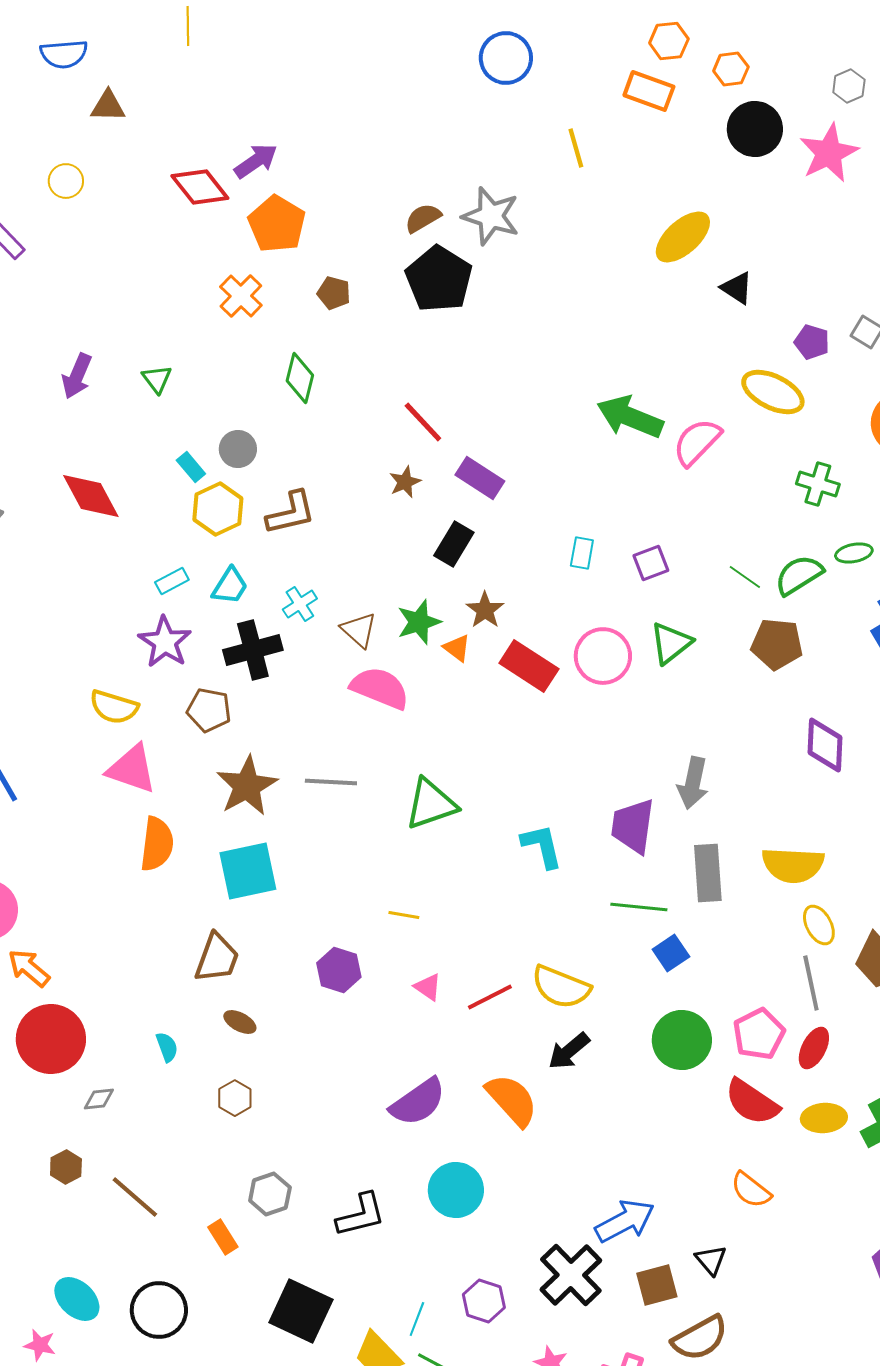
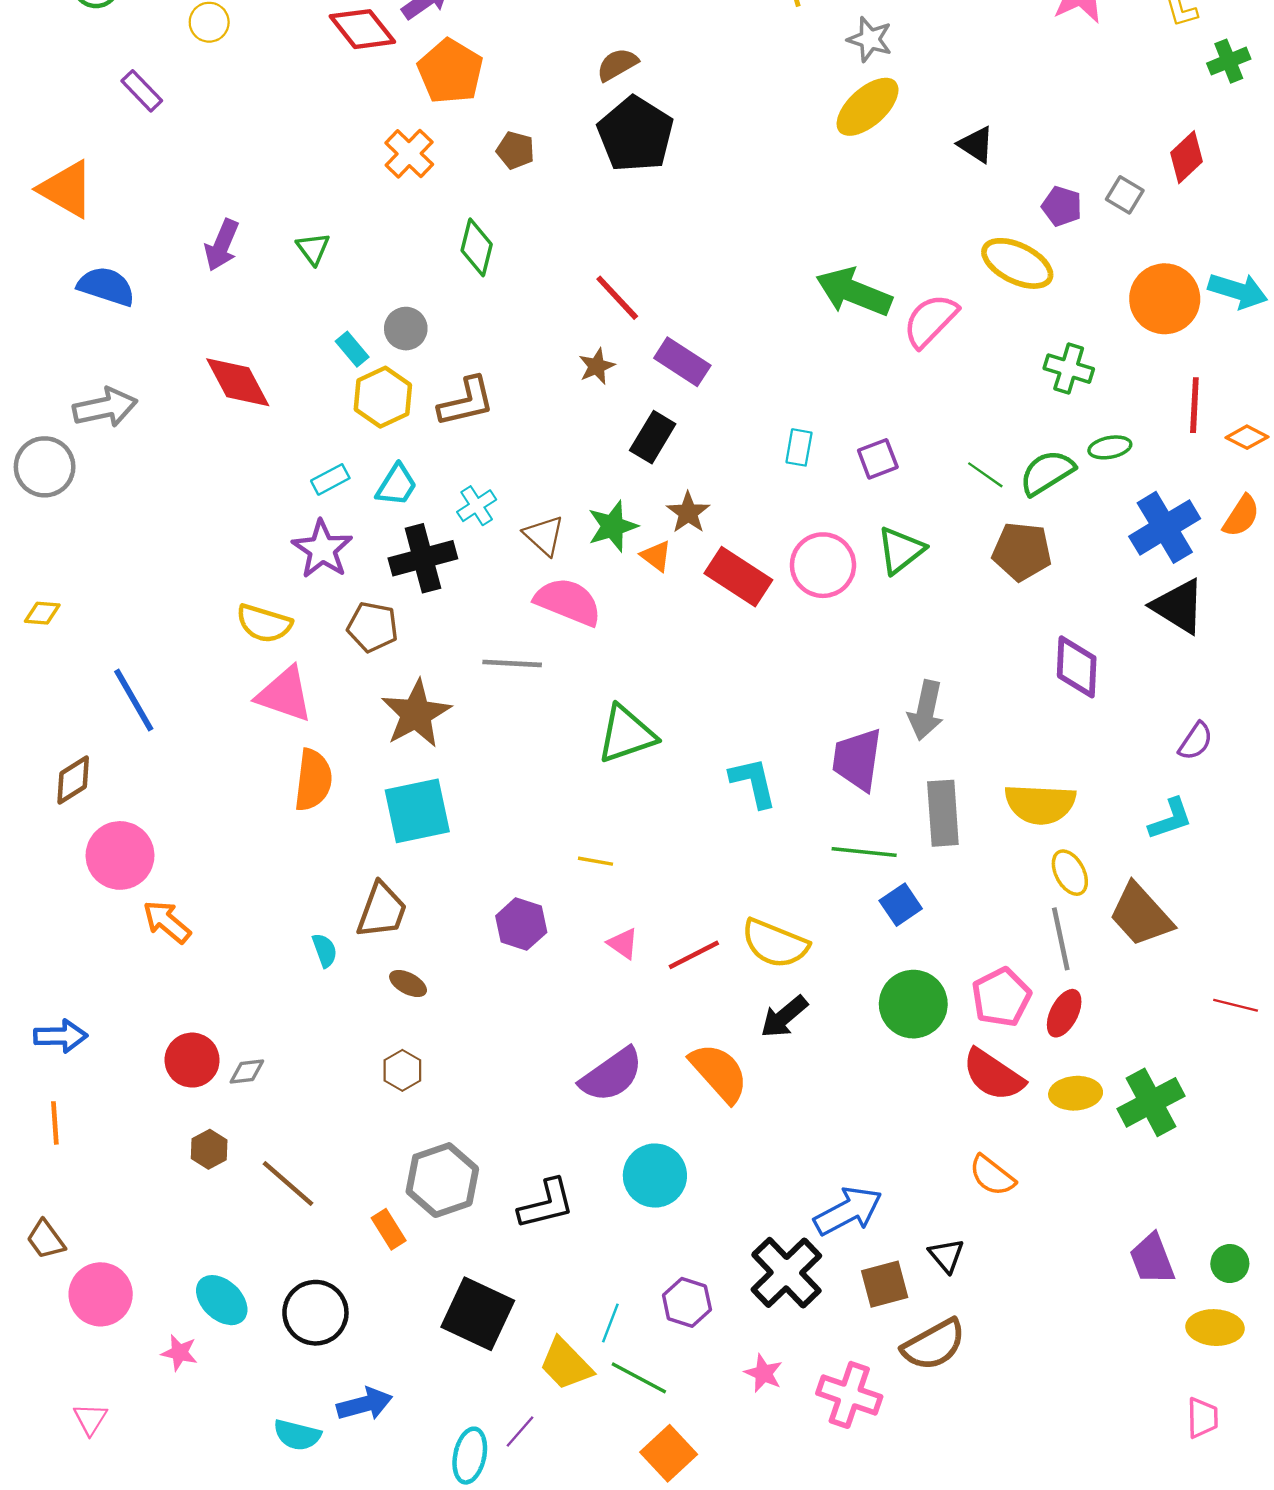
gray star: (491, 216) -> (870, 39), moved, size x0.7
yellow ellipse: (683, 237) -> (868, 107), moved
gray line: (331, 782) -> (512, 663), moved
red circle: (51, 1039) -> (192, 1060), moved, size x0.7
cyan semicircle: (167, 1047) -> (325, 950), moved
gray hexagon: (270, 1194) -> (442, 1180), size x1.5

